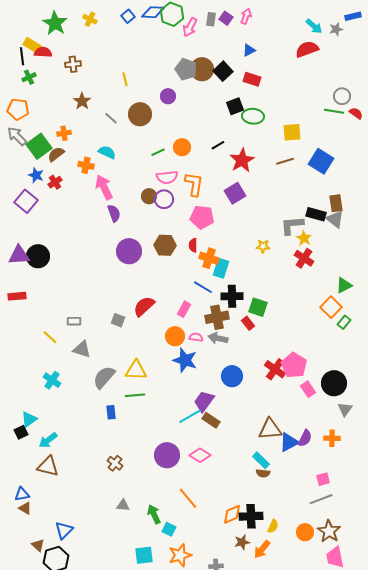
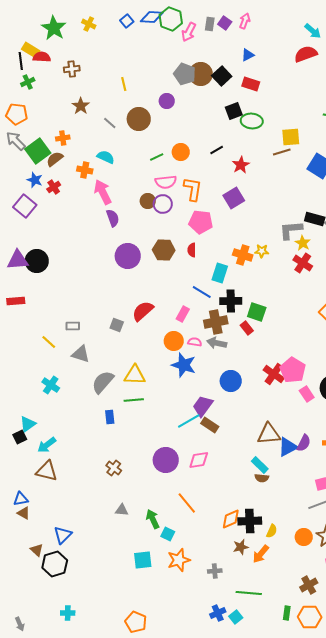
red star: (242, 160) -> (241, 165), size x0.7
brown line: (285, 161) -> (282, 152), moved
orange cross: (209, 258) -> (243, 255), moved
pink diamond: (200, 455) -> (199, 460), turned -40

